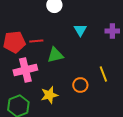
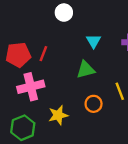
red line: (36, 41) -> (43, 54), turned -64
green triangle: (55, 55) -> (86, 70), moved

